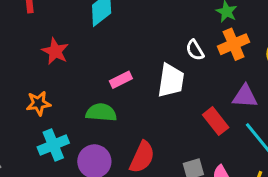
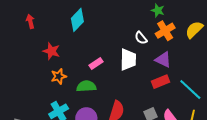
purple triangle: (245, 96) -> (163, 60), moved, turned 30
orange star: (38, 103) -> (59, 76), moved
red rectangle: (216, 121) -> (161, 82), turned -66

